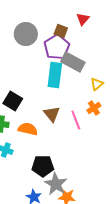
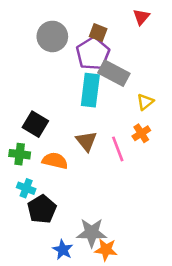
red triangle: (83, 19) -> (141, 17), moved
black pentagon: (43, 166) -> (42, 209), moved, turned -30
gray star: (56, 184) -> (92, 233), turned -30

